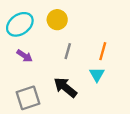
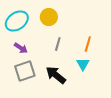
gray square: (28, 98) -> (25, 71), moved

